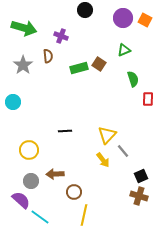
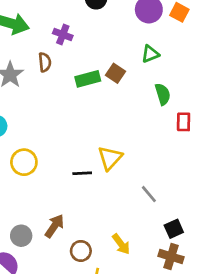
black line: (65, 131) -> (82, 173), moved
yellow triangle: (107, 135) -> (110, 158), moved
yellow circle: (29, 150) -> (24, 162), moved
yellow arrow: (103, 160) -> (121, 244), moved
brown arrow: (55, 174) -> (54, 226), turned 126

